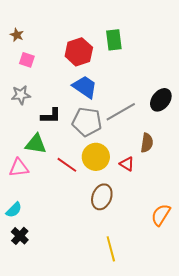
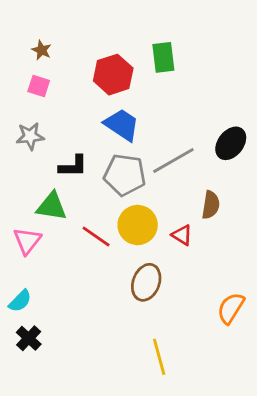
brown star: (17, 35) -> (42, 50), moved
pink triangle: (19, 168) -> (27, 241), turned -45

